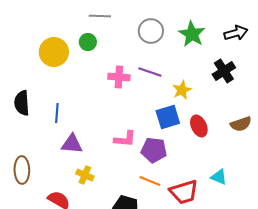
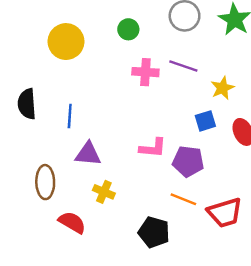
green circle: (88, 42) -> (128, 29), moved
blue square: (168, 117) -> (205, 121), size x0.7
brown ellipse: (22, 170) -> (45, 182), moved

